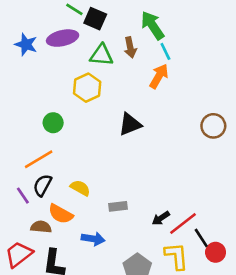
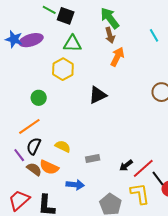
purple ellipse: (63, 38) -> (31, 40), moved
brown arrow: (130, 47) -> (110, 35), moved
cyan line: (165, 51) -> (154, 35), moved
brown semicircle: (41, 227) -> (34, 169), moved, turned 35

